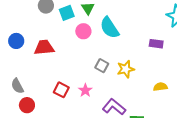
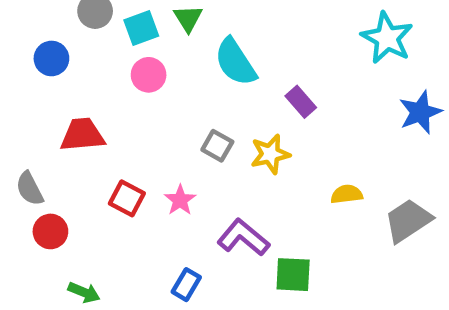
pink circle: (83, 31) -> (149, 75), moved
blue circle: (16, 41) -> (51, 58), moved
purple rectangle: (156, 44) -> (301, 102), moved, turned 40
red trapezoid: (44, 47) -> (82, 135), moved

